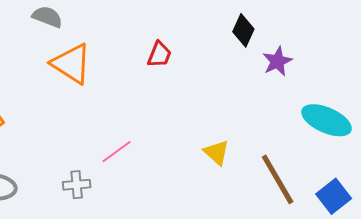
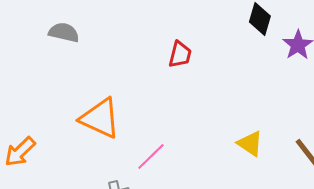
orange triangle: (71, 64) -> (100, 118), moved

